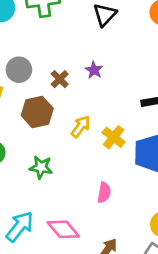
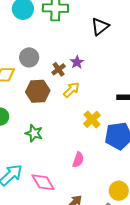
purple star: (94, 70) -> (77, 62), moved
yellow arrow: (81, 127) -> (71, 90), moved

